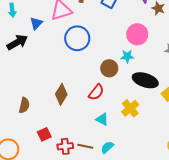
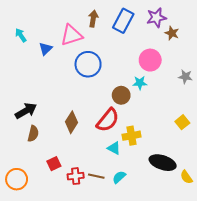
cyan arrow: (12, 10) -> (21, 35), turned 152
black arrow: (17, 42) -> (26, 111), moved
black ellipse: (145, 80) -> (163, 163), moved
red semicircle: (96, 92) -> (108, 120), size x1.4
yellow cross: (130, 108) -> (132, 136), moved, turned 30

